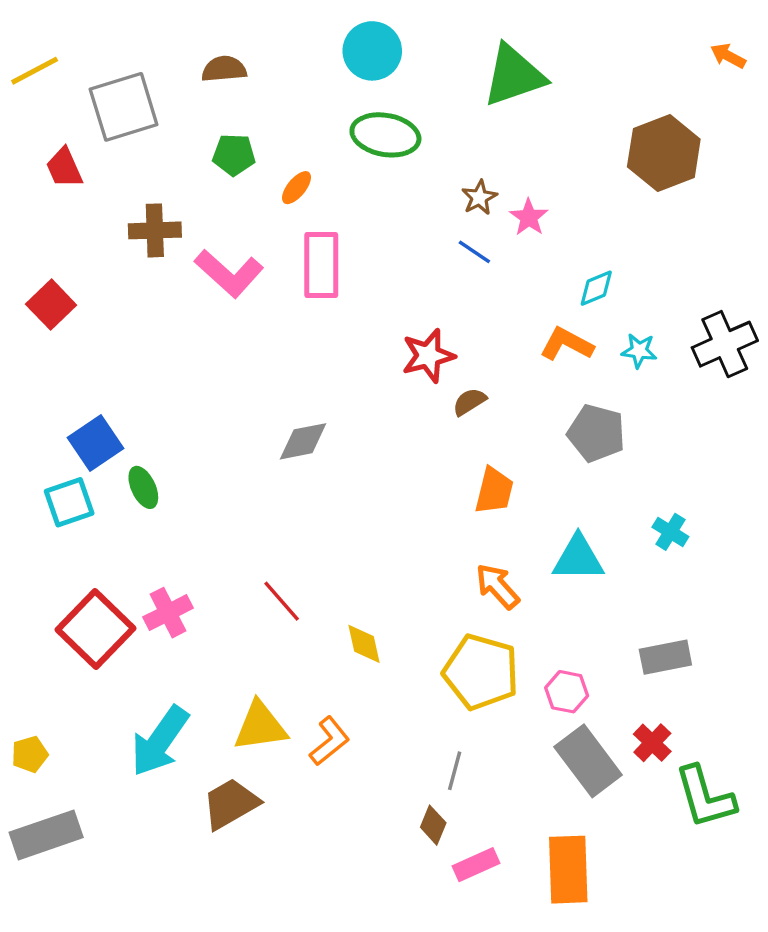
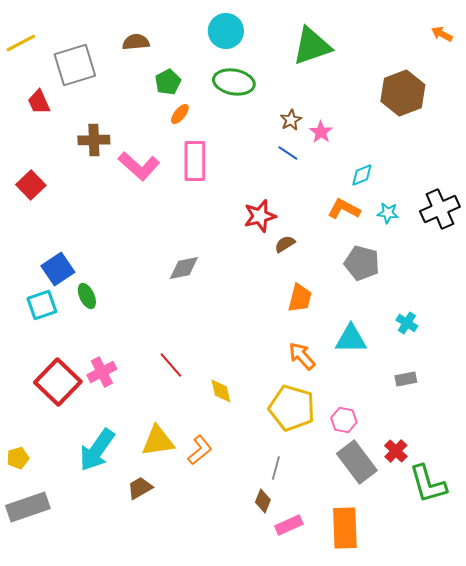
green pentagon: (234, 155) -> (168, 82), moved, turned -30
gray rectangle: (665, 657) -> (406, 379), moved, size x0.7
brown trapezoid: (231, 804) -> (140, 488), size x0.7

